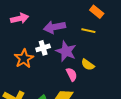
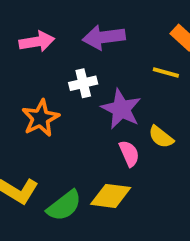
purple arrow: (54, 27) -> (104, 37), moved
white cross: (43, 48) -> (83, 83), moved

